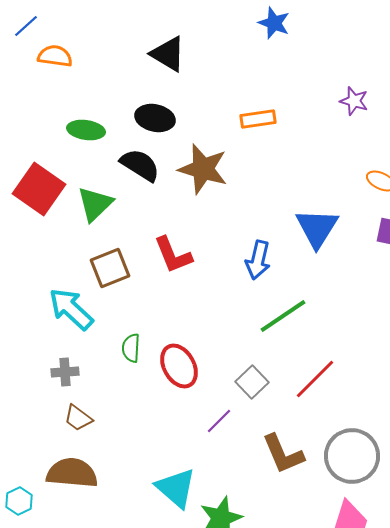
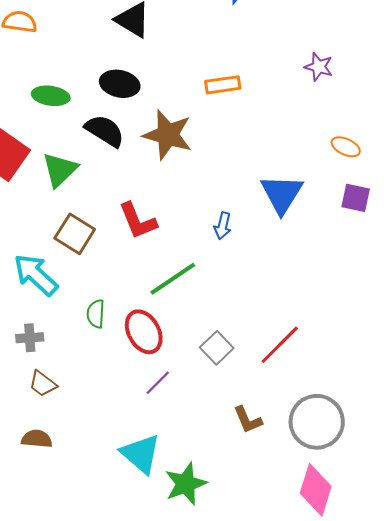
blue arrow: (258, 260) -> (223, 226), size x0.7
brown square: (110, 268) -> (75, 234), turned -36
green line: (283, 316) -> (173, 279), moved
purple line: (219, 421) -> (158, 383), moved
brown L-shape: (283, 454) -> (248, 420), size x0.7
brown semicircle: (72, 473) -> (37, 439), size x0.6

